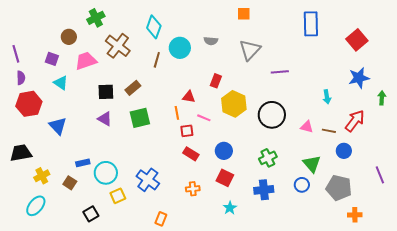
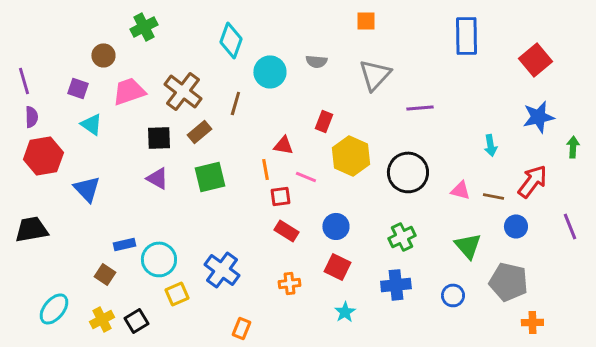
brown cross: (118, 46) -> (183, 91), moved
brown line: (157, 60) -> (235, 103), moved
purple line: (380, 175) -> (570, 226), moved
yellow cross: (42, 176) -> (102, 319), moved
blue circle: (302, 185) -> (453, 295), moved

